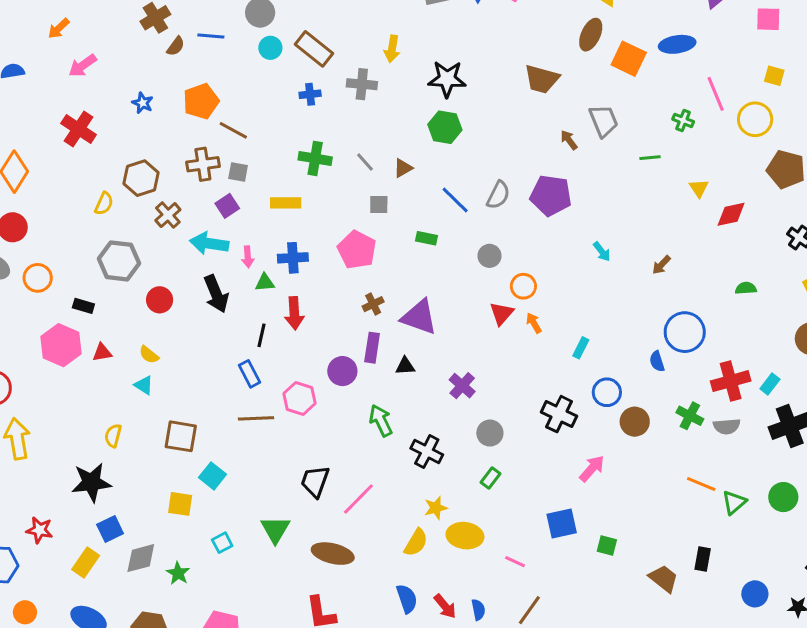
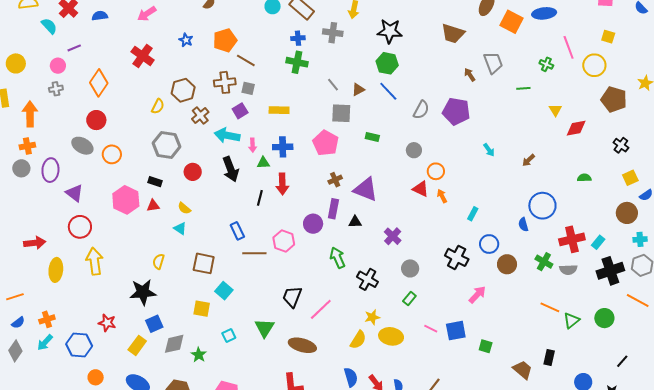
green cross: (315, 158) -> (297, 62), moved
blue line: (455, 200) -> (388, 91), moved
gray square: (379, 204) -> (341, 113), size x1.5
black rectangle: (83, 306) -> (155, 182), moved
red triangle: (502, 313) -> (421, 189), turned -48
blue rectangle: (249, 374) -> (237, 231), moved
pink line: (515, 562) -> (431, 329), moved

